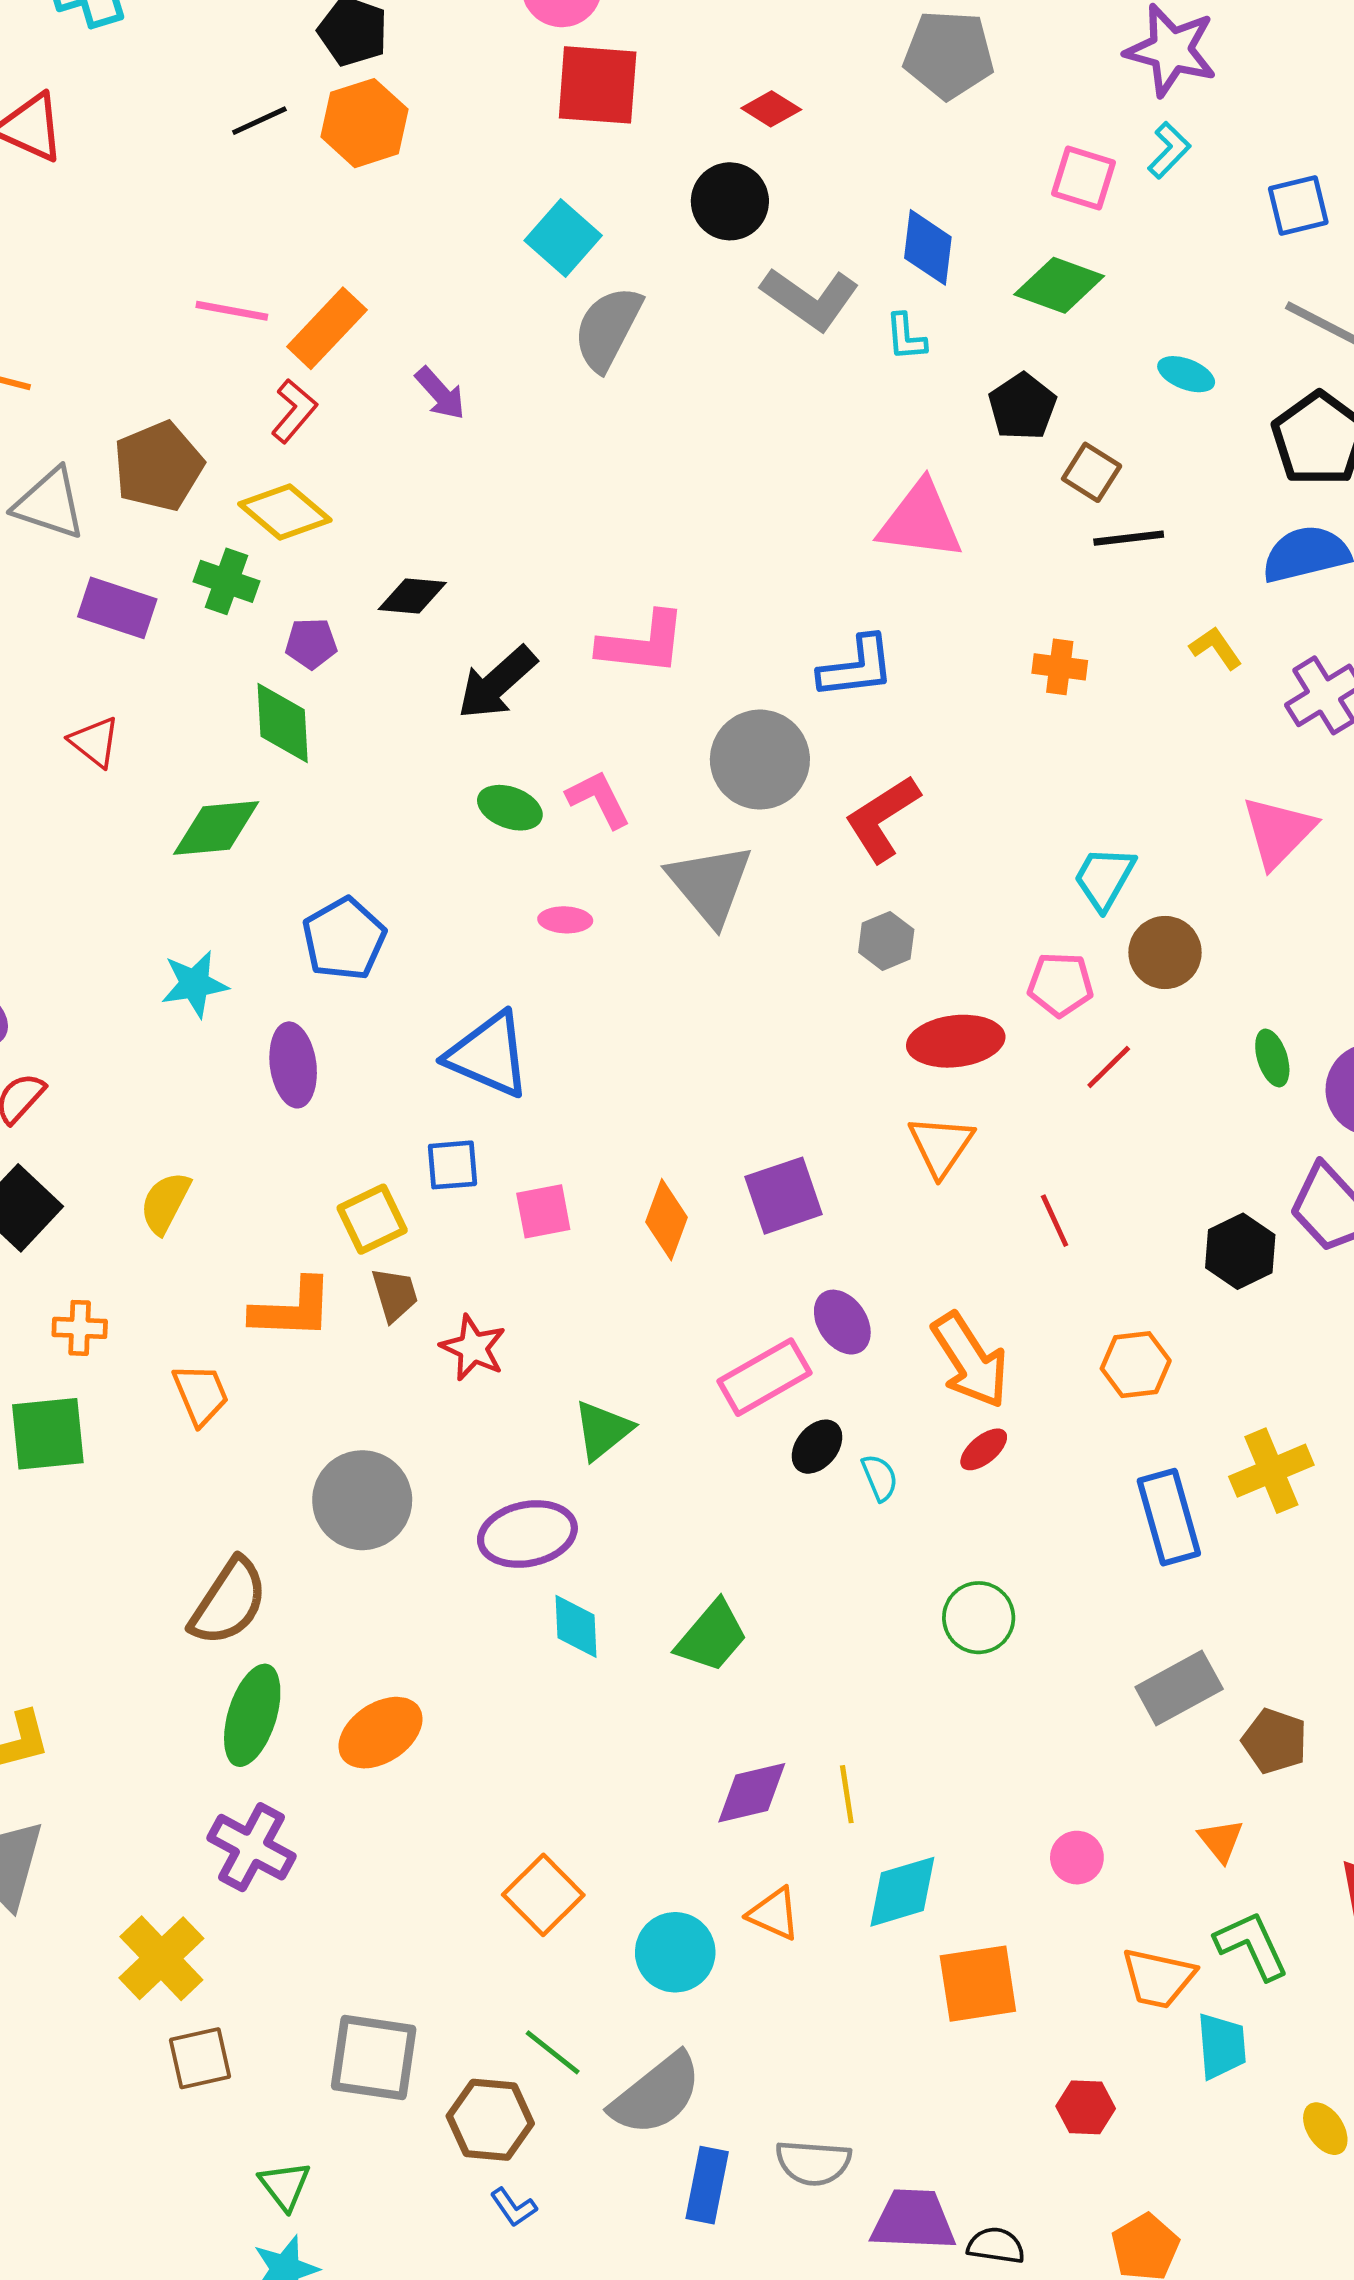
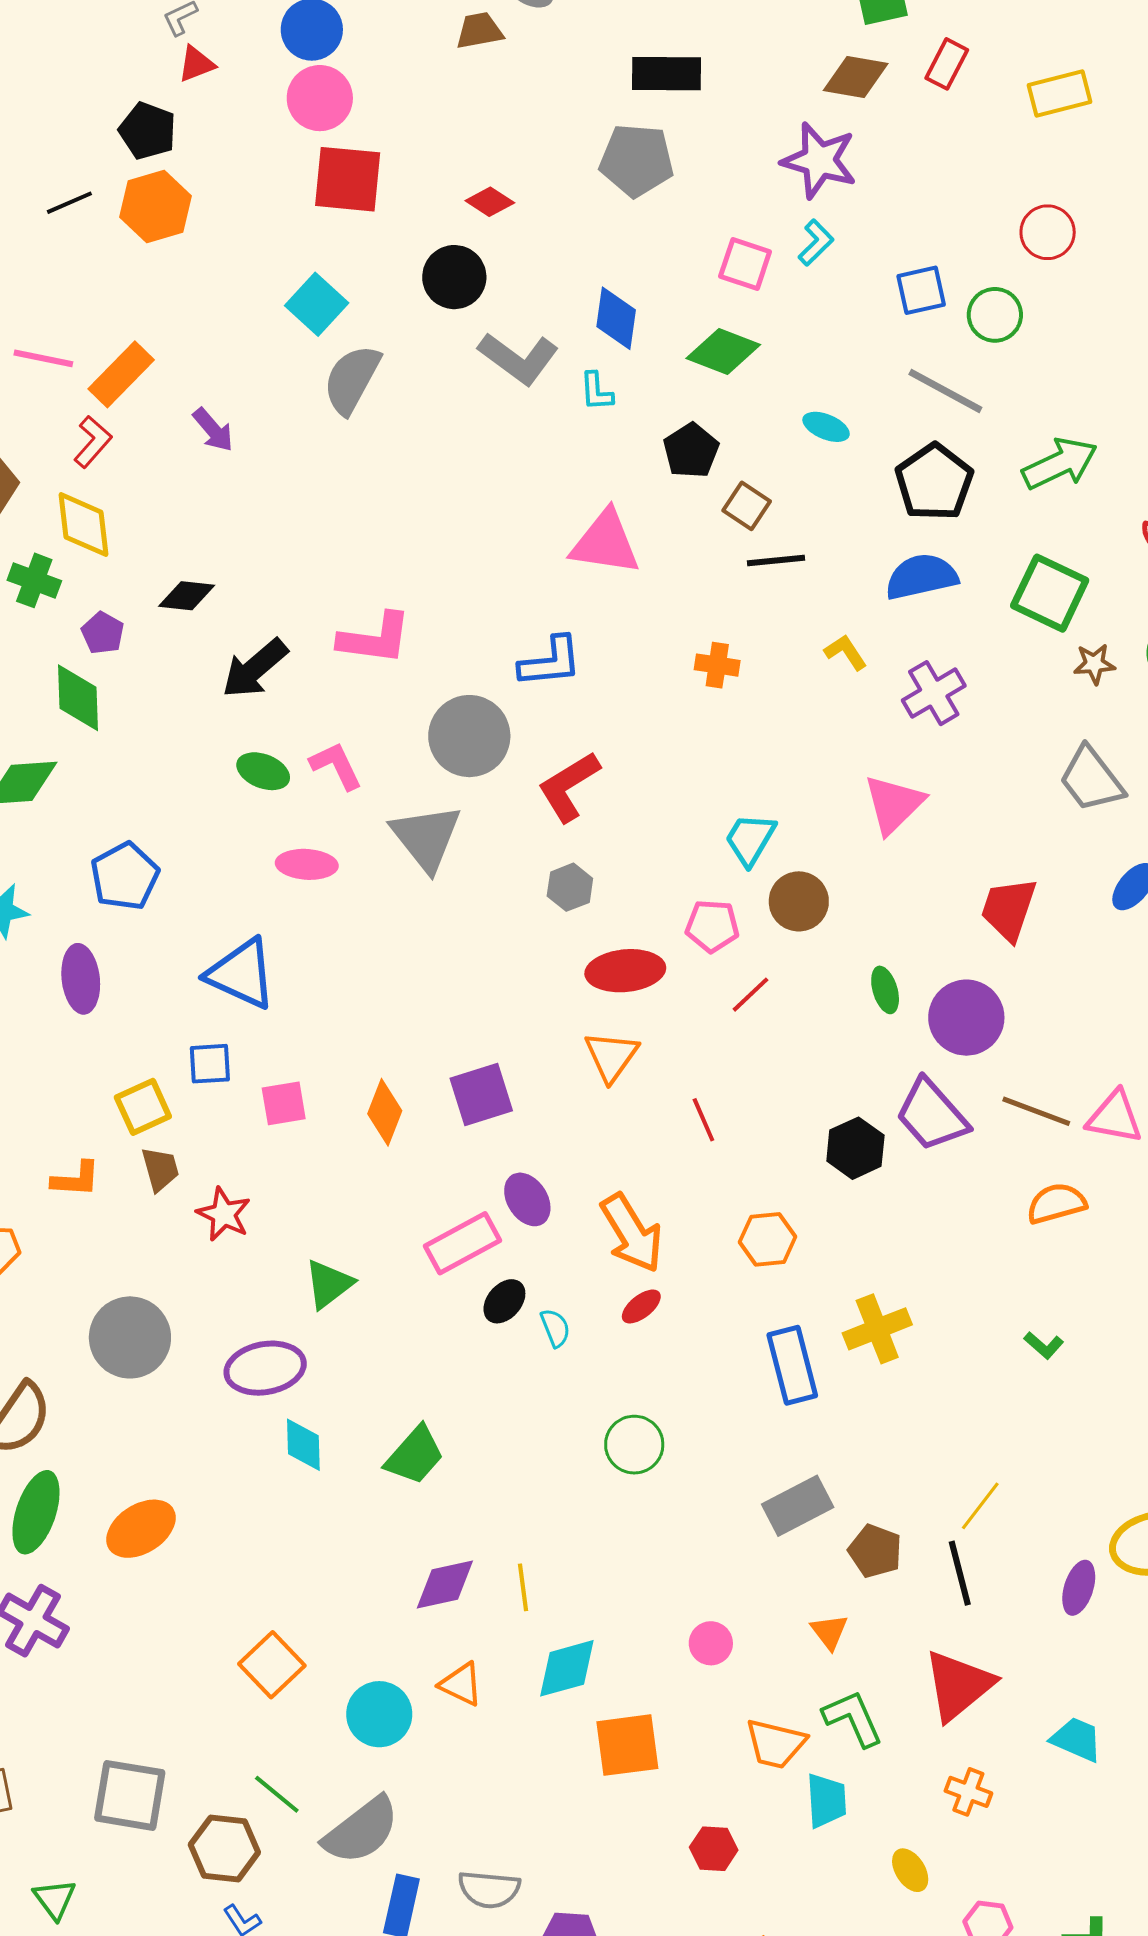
yellow diamond: (285, 512) -> (83, 525), turned 42
purple pentagon: (311, 644) -> (103, 633), turned 30
pink ellipse: (565, 920) -> (307, 864), size x1.4
orange L-shape: (292, 1309) -> (76, 1179), size x0.7

